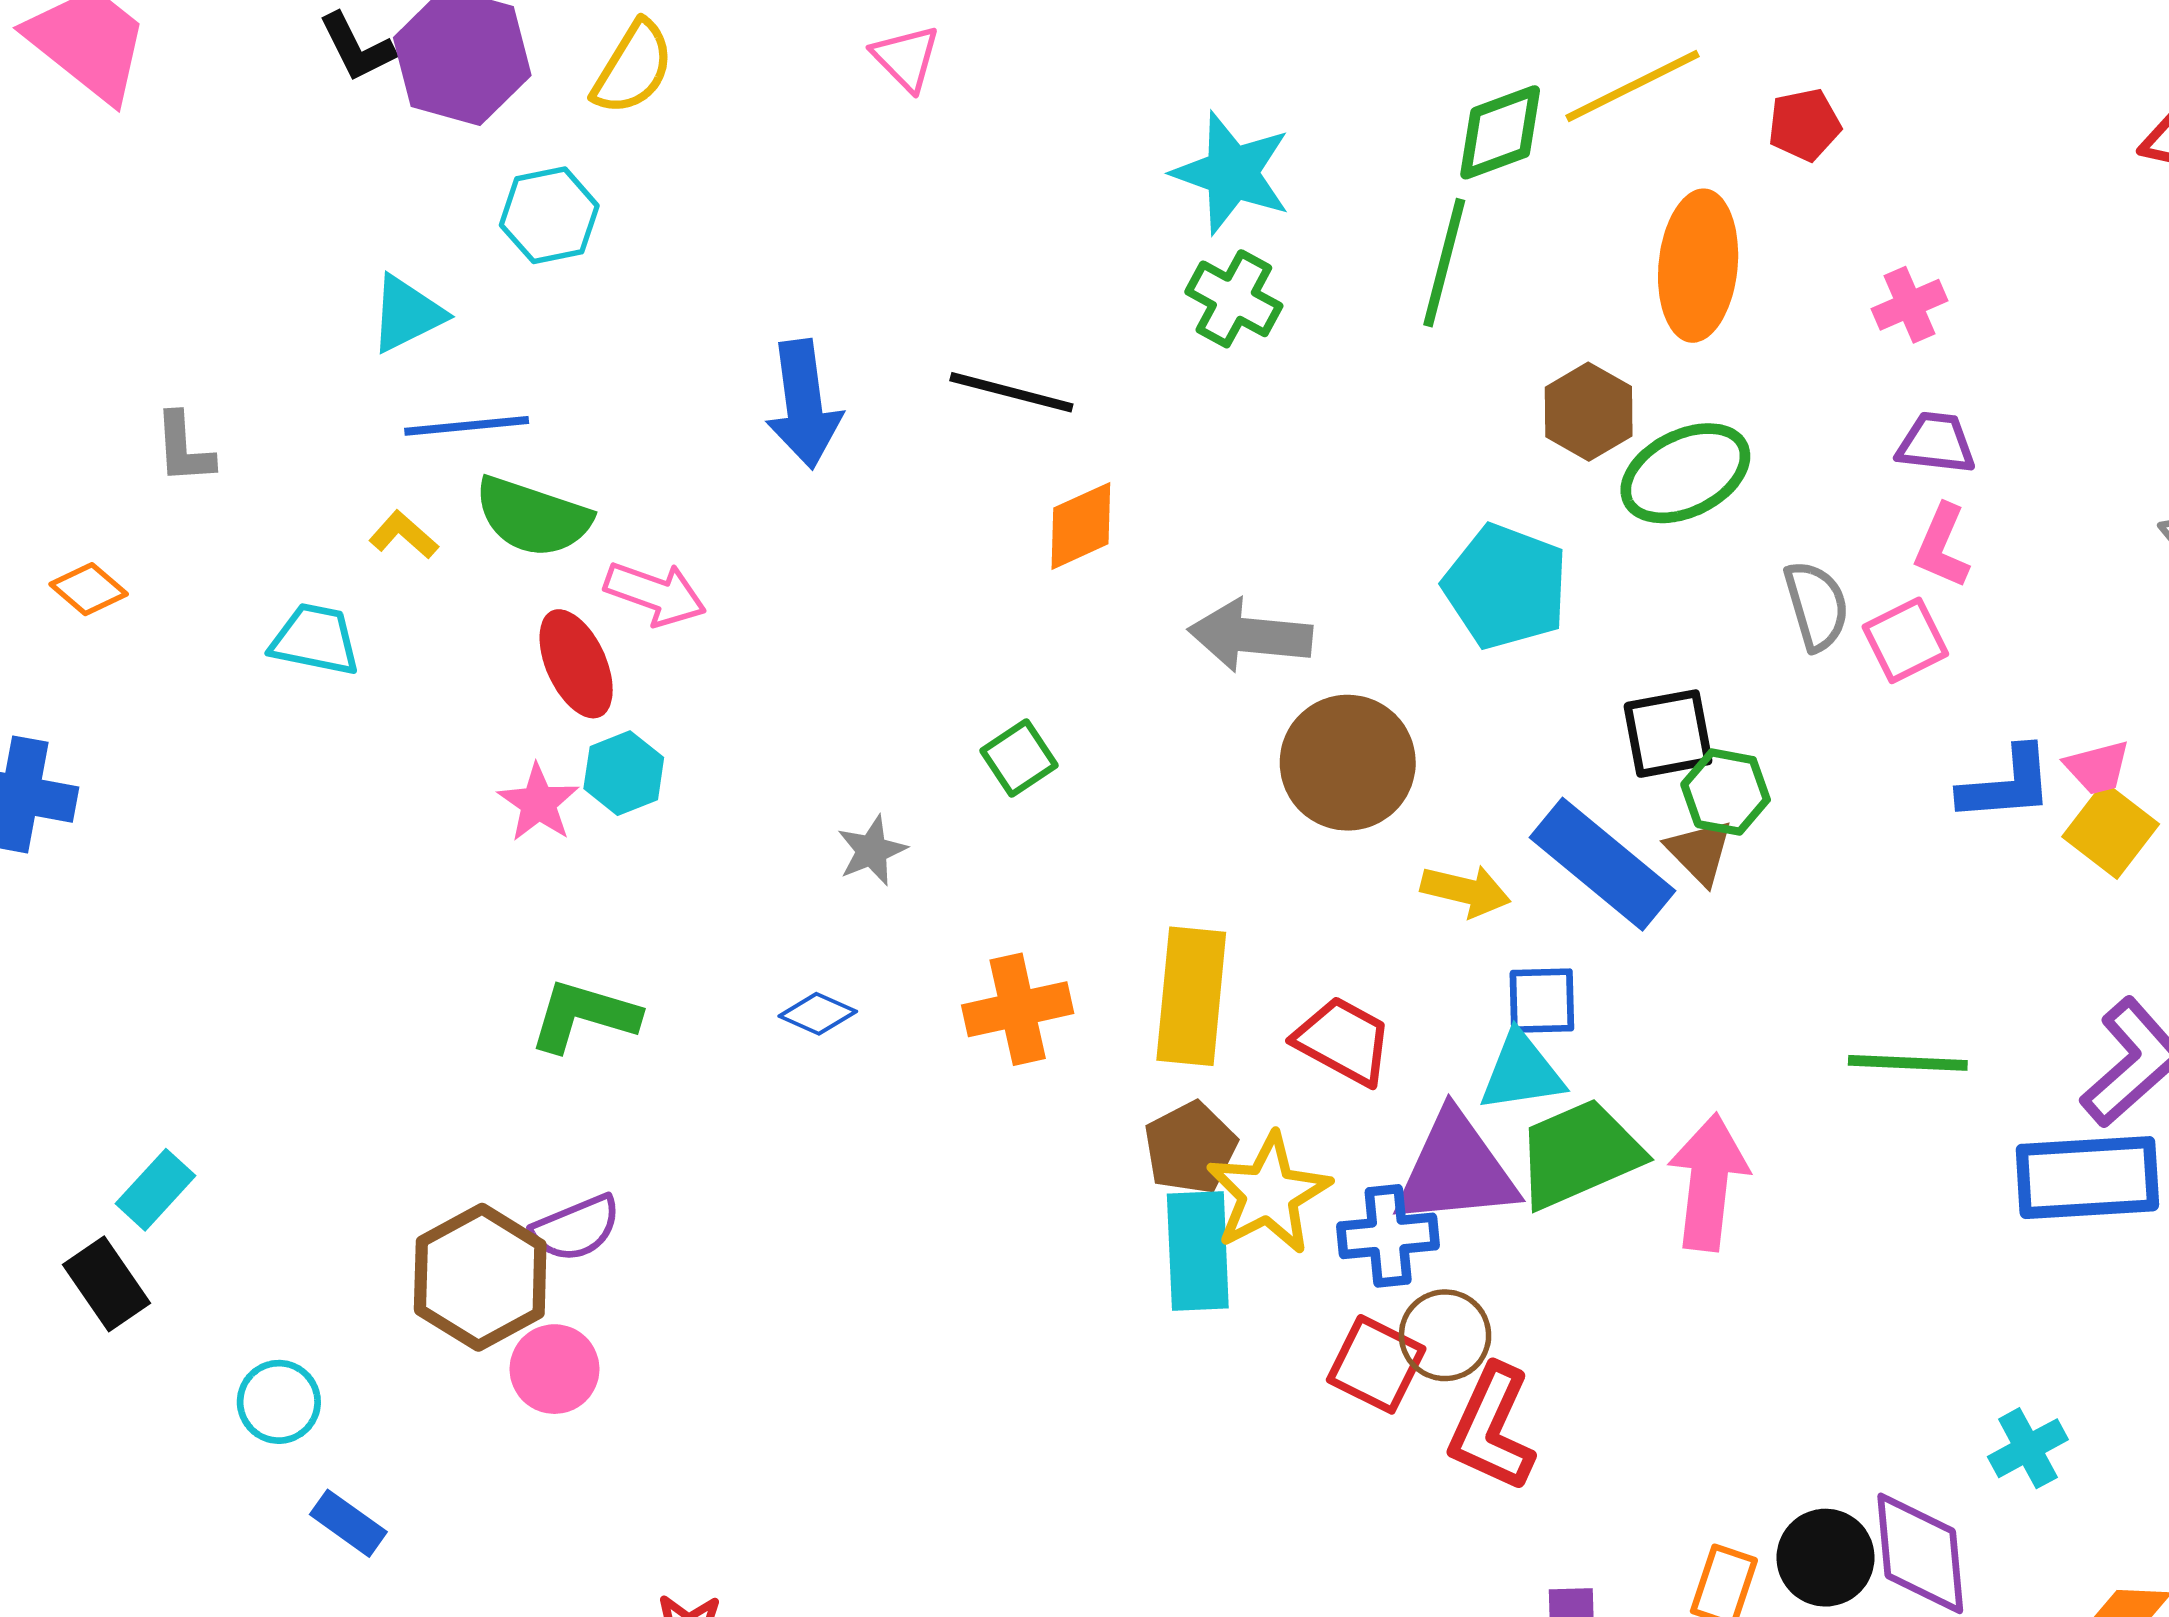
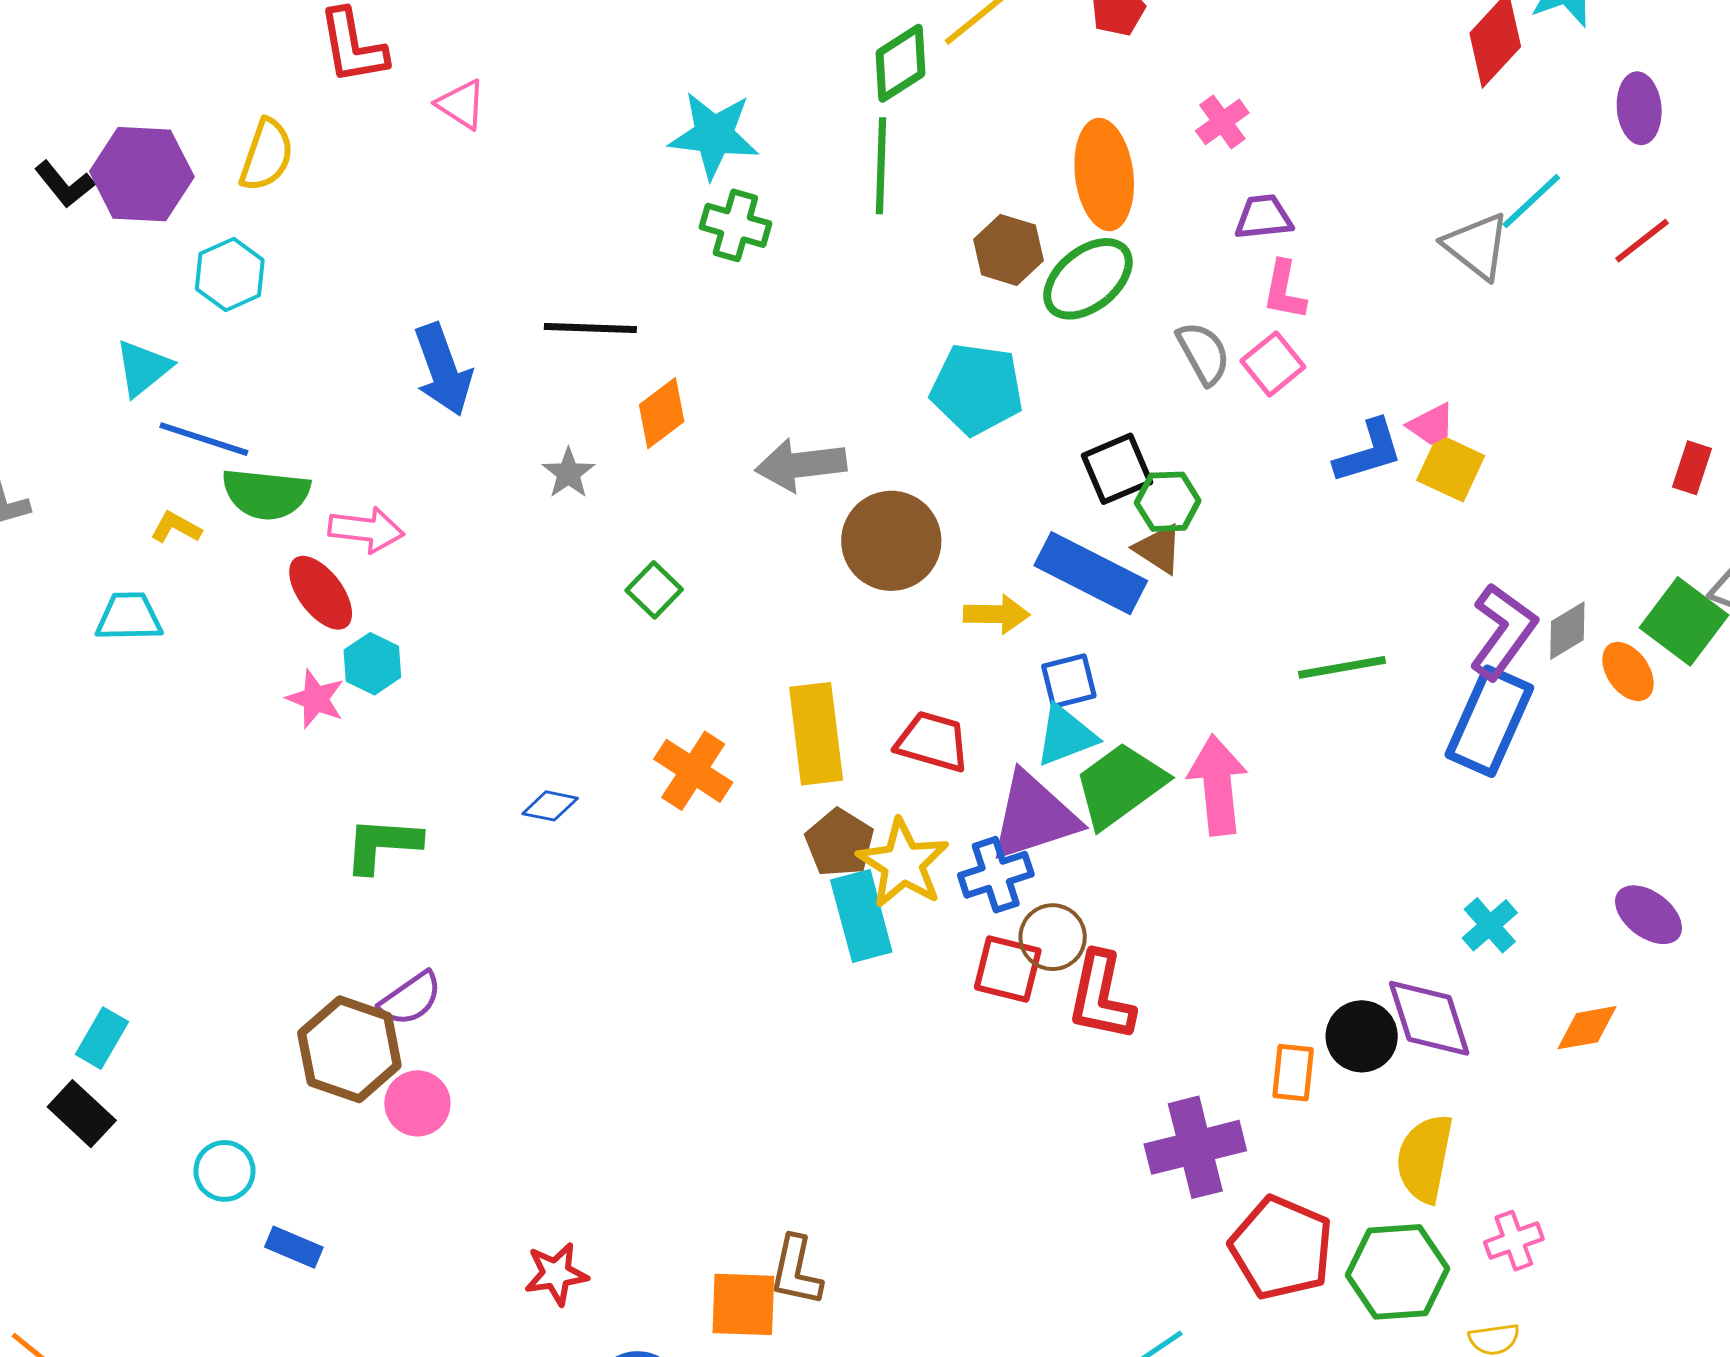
orange ellipse: (1698, 266) -> (1104, 175), moved
blue line: (467, 426) -> (204, 439), turned 36
gray star: (872, 851) -> (568, 473), moved
orange cross: (1018, 1009) -> (693, 771), turned -32
blue rectangle: (2087, 1178) -> (1489, 721), turned -50

